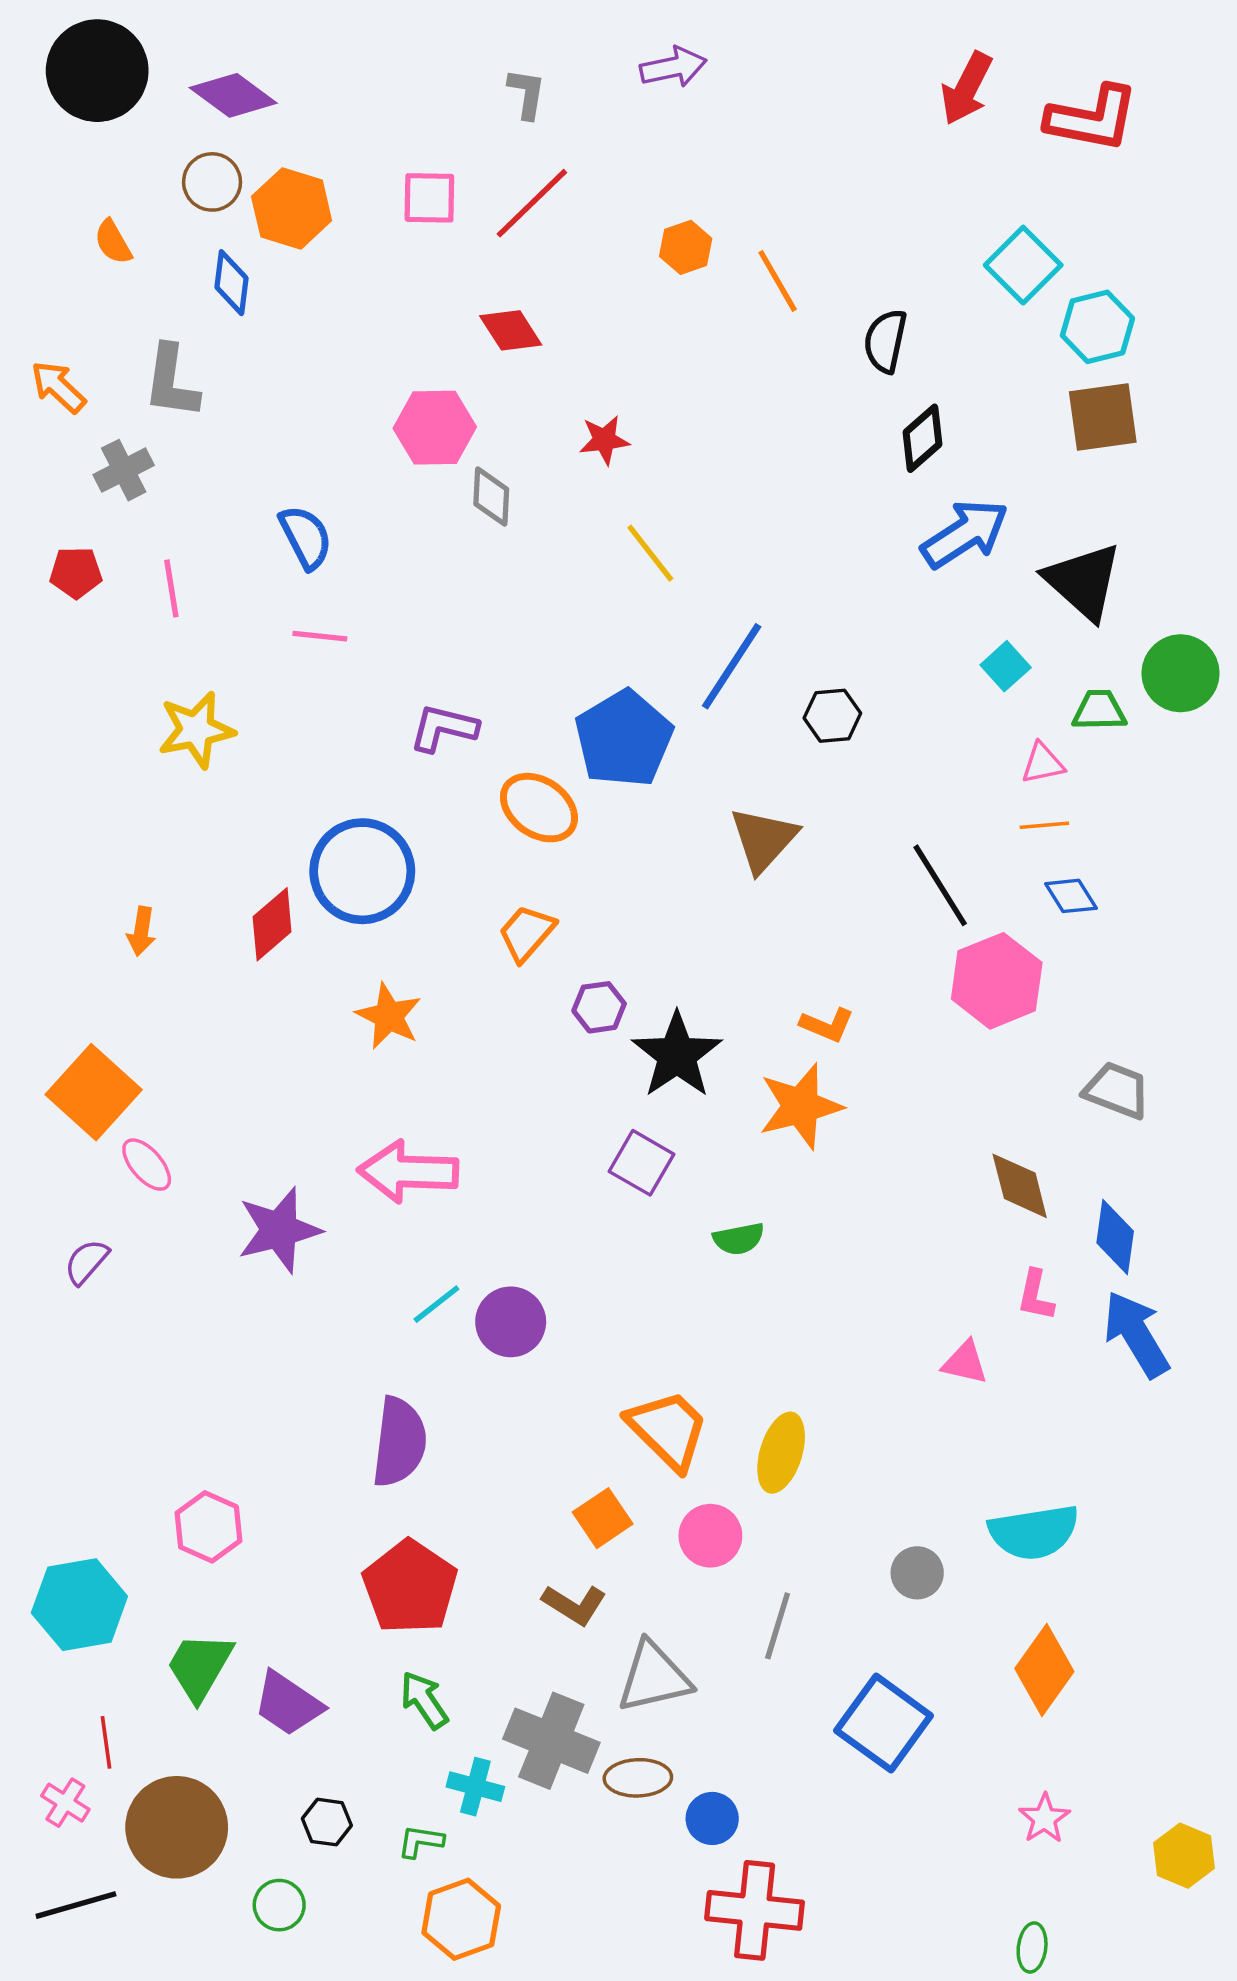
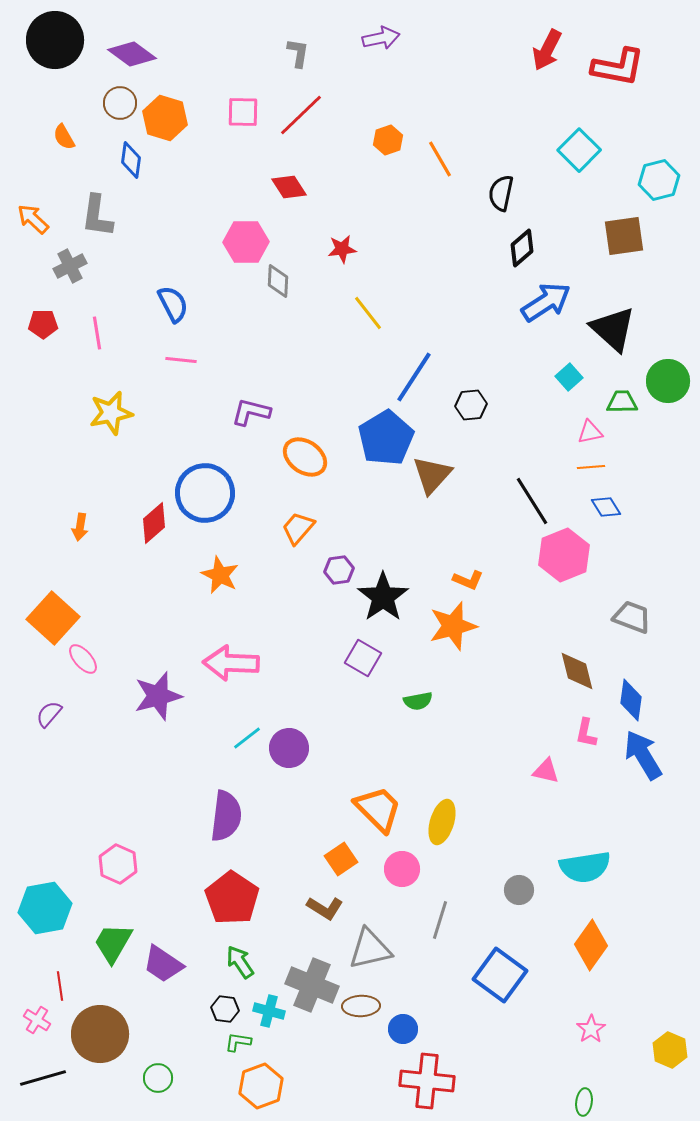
cyan hexagon: (1097, 327) -> (659, 180), moved
blue pentagon: (624, 739) -> (386, 438), moved
black hexagon: (327, 1822) -> (225, 1009), moved

